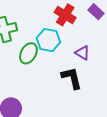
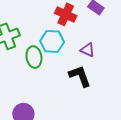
green ellipse: (28, 53) -> (34, 57), turned -30

